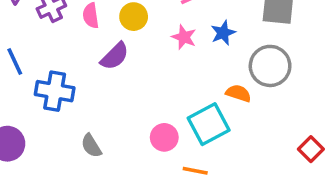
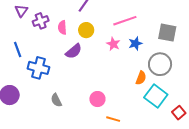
orange semicircle: (238, 93) -> (141, 78), turned 88
cyan square: (209, 124) -> (156, 96), moved, turned -30

